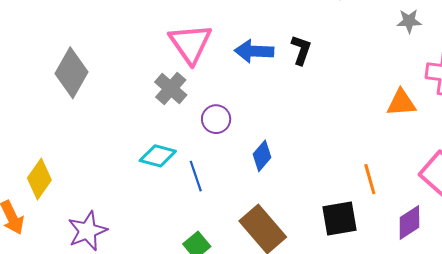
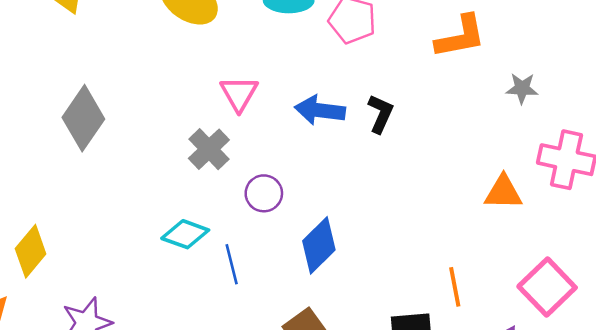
pink triangle: (190, 44) -> (239, 94), size x0.7
blue diamond: (262, 156) -> (319, 245), size x1.4

